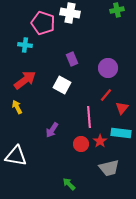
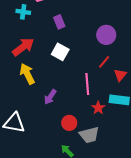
purple rectangle: (72, 59) -> (59, 22), moved
yellow arrow: (17, 107) -> (27, 74), moved, size x1.5
red circle: (81, 144) -> (69, 123), moved
gray trapezoid: (109, 168) -> (89, 135), moved

